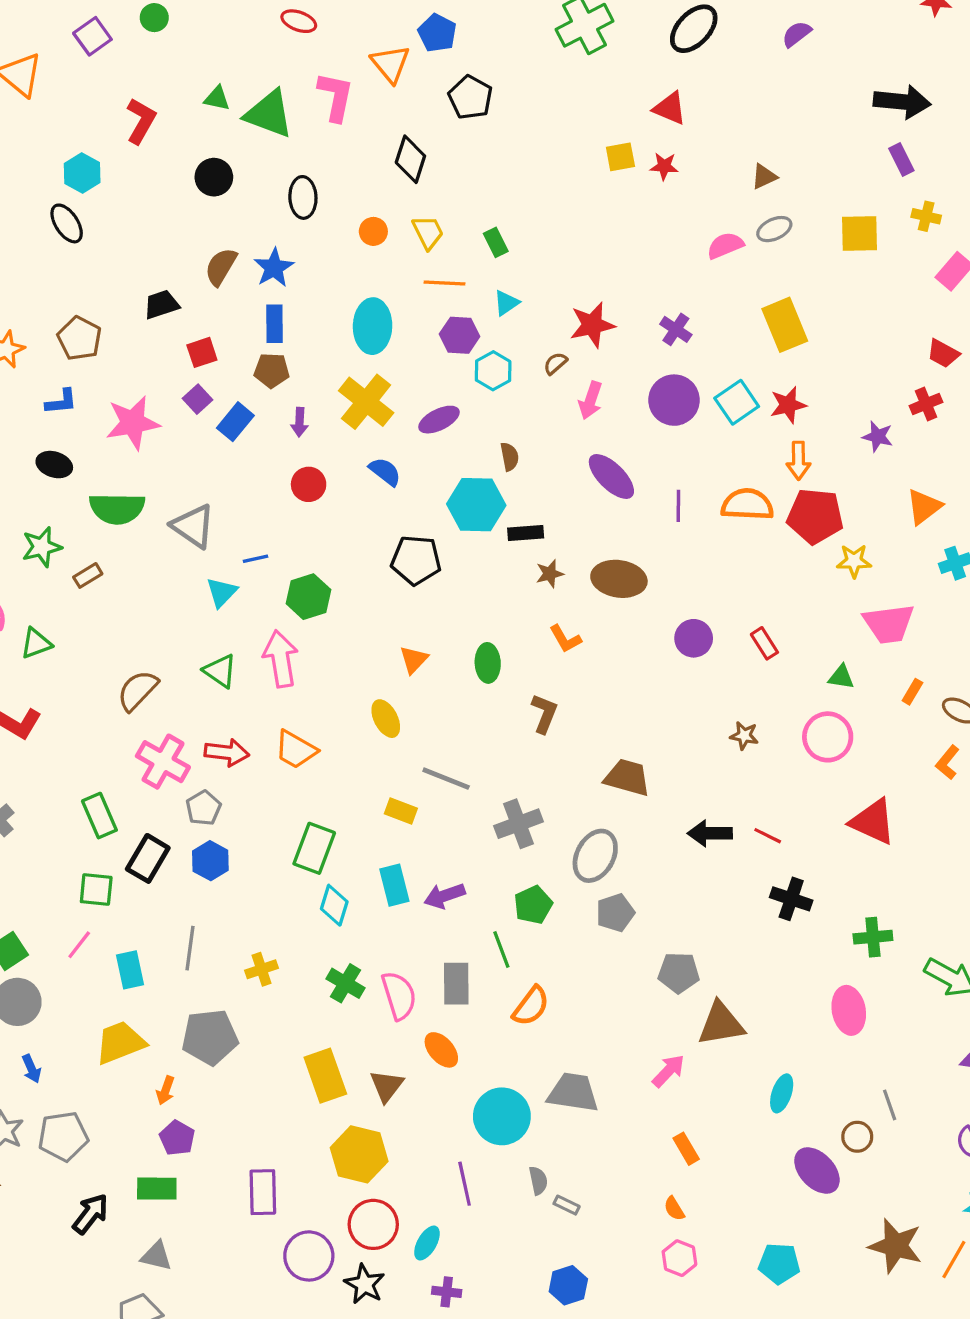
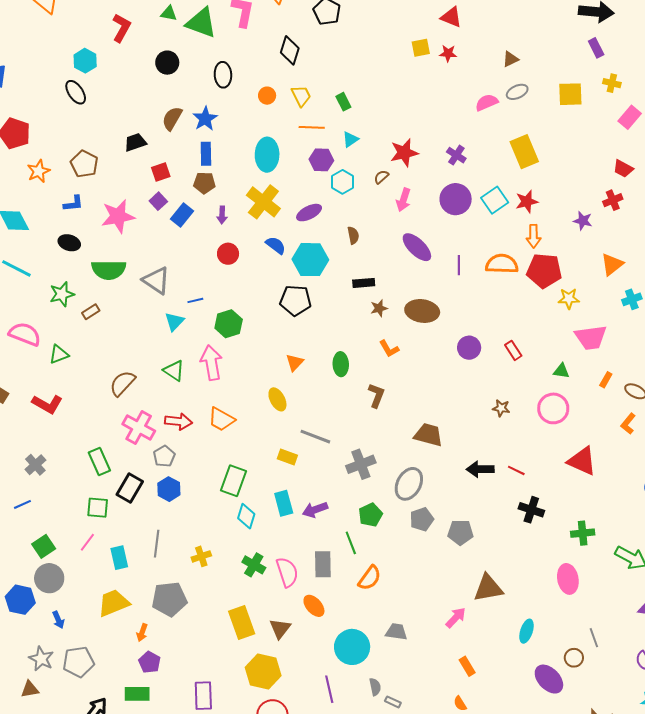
cyan hexagon: (476, 505) -> (310, 260), moved
gray pentagon: (679, 973) -> (460, 532), moved
gray trapezoid: (573, 1093) -> (396, 632), size x0.7

